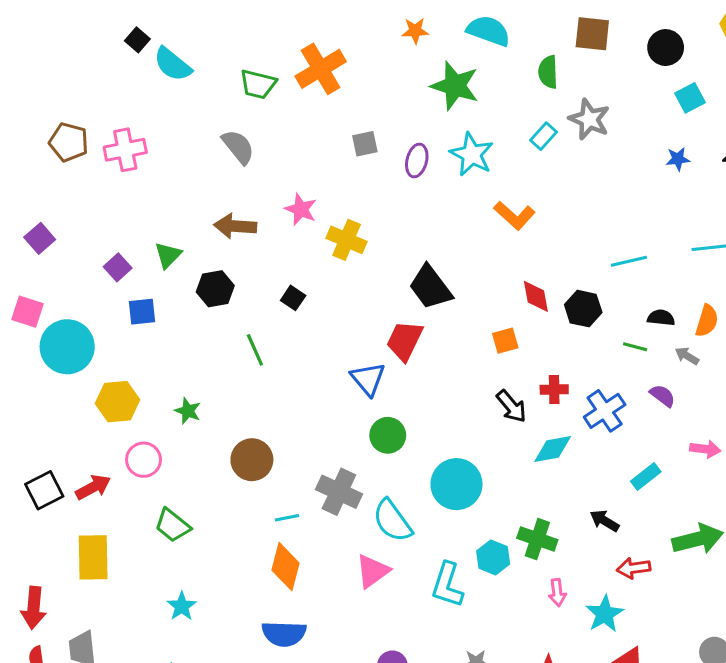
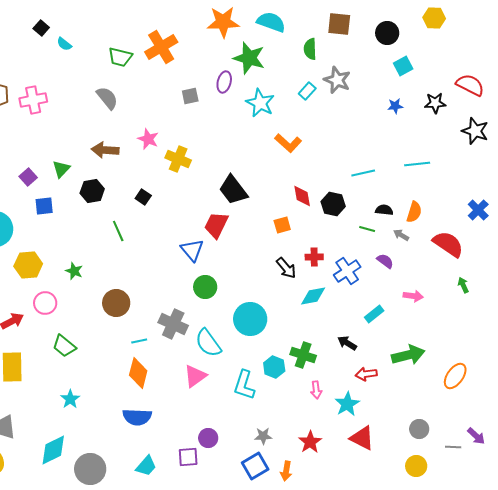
orange star: (415, 31) -> (223, 22), size x1.8
cyan semicircle: (173, 64) -> (64, 44), size x0.6
purple ellipse: (417, 160) -> (224, 82), moved

